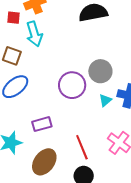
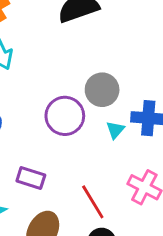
purple rectangle: (42, 124) -> (31, 178), turned 42

